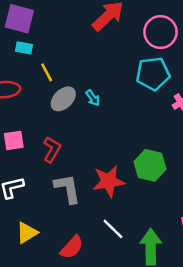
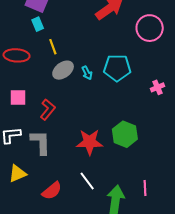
cyan rectangle: (24, 48) -> (38, 24), turned 48
cyan pentagon: (153, 74) -> (117, 68), moved
gray L-shape: (67, 189) -> (40, 142), moved

